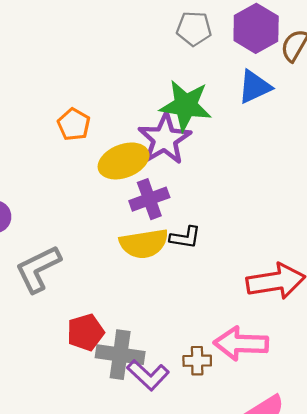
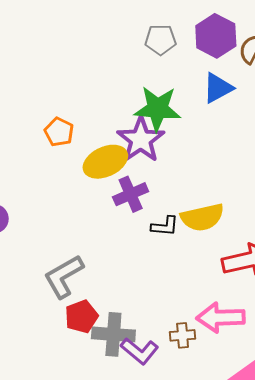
yellow semicircle: (144, 244) -> (202, 217), moved
gray L-shape: (38, 269) -> (64, 276), moved

